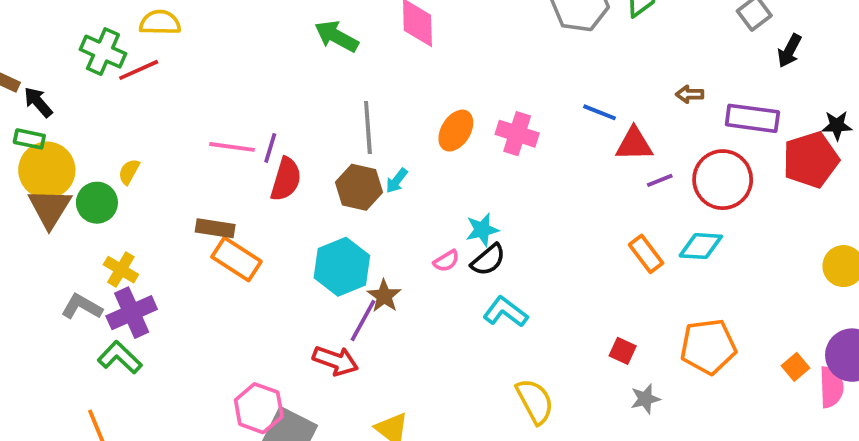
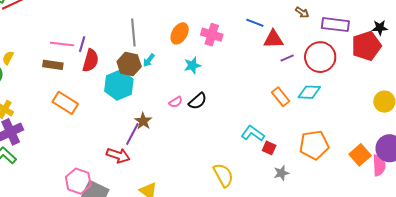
brown arrow: (690, 94) -> (302, 12), turned -144
brown rectangle: (215, 228) -> (53, 65), moved
cyan star: (482, 230) -> (192, 65), moved
cyan hexagon: (342, 267) -> (119, 85), moved
cyan L-shape: (505, 312) -> (253, 133), moved
orange square: (796, 367) -> (360, 155), size x1.5

